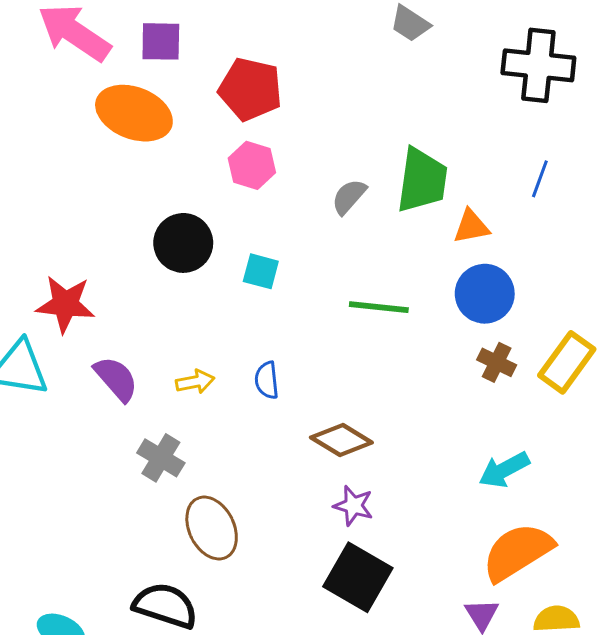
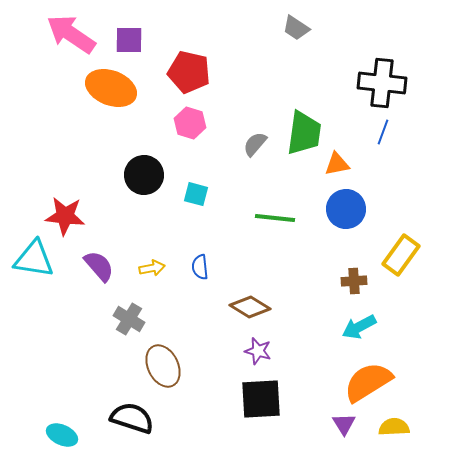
black cross: (538, 65) -> (382, 83), moved
brown cross: (497, 362) -> (354, 281), moved, turned -30
black square: (358, 577) -> (261, 399), turned -33

